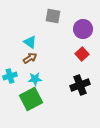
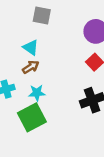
gray square: (53, 16) -> (42, 15), moved

